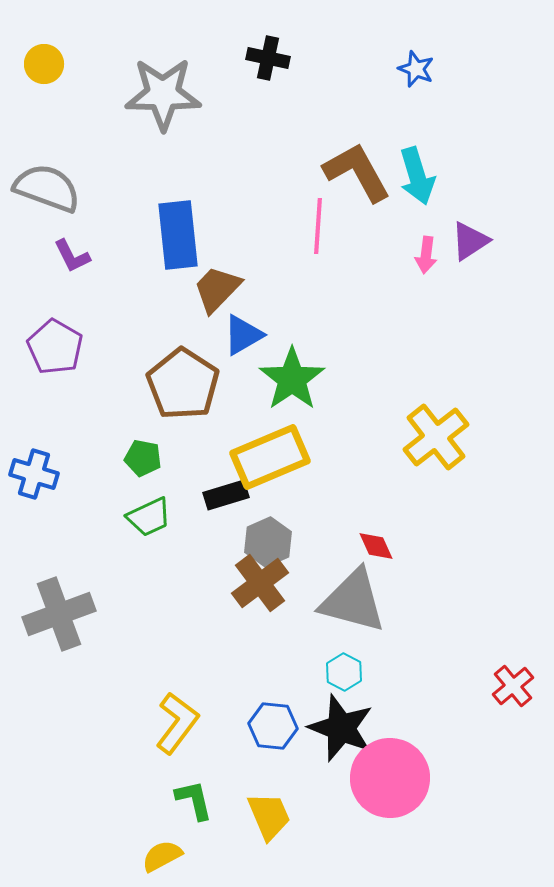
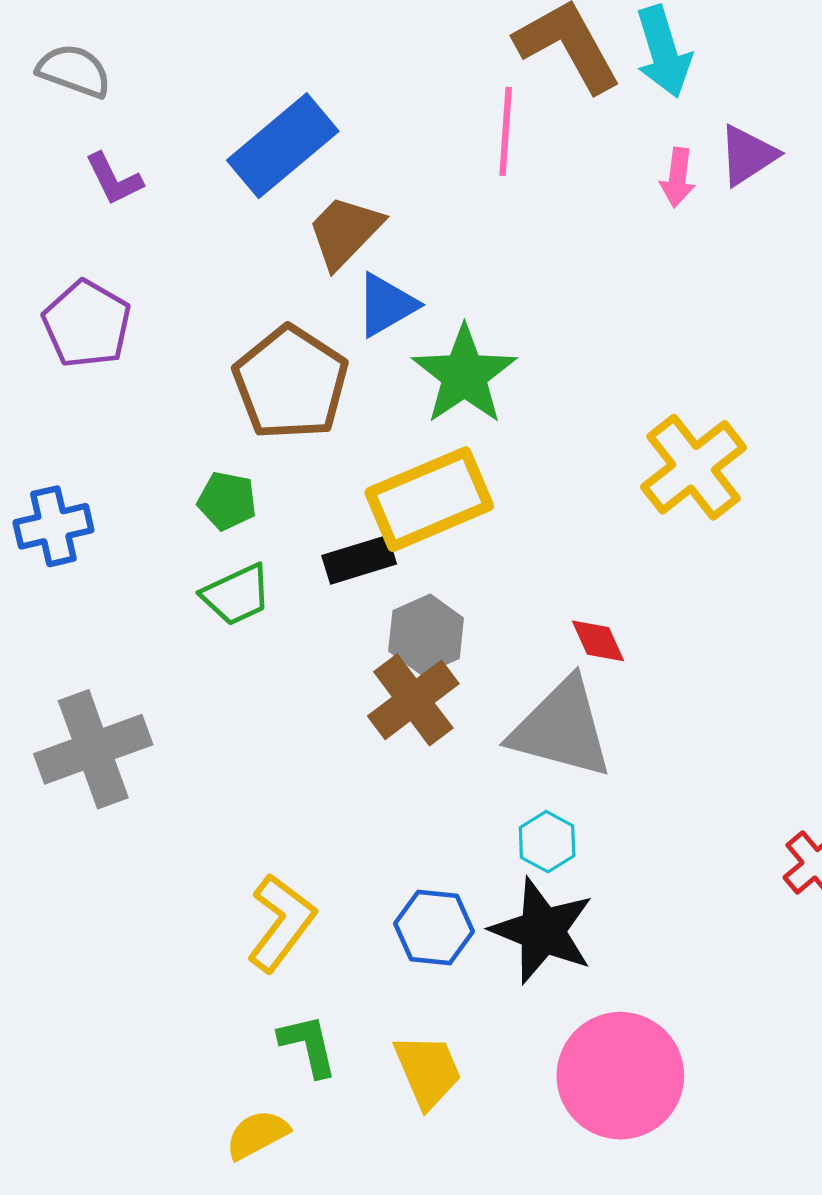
gray semicircle: (47, 188) -> (74, 71), size x0.7
blue rectangle: (178, 235) -> (283, 146), turned 56
blue cross: (34, 474) -> (53, 526), turned -30
pink circle: (390, 778) -> (620, 1076), moved

